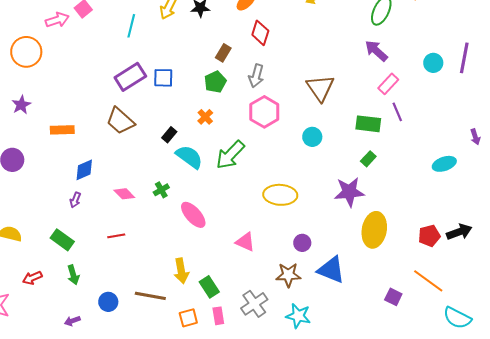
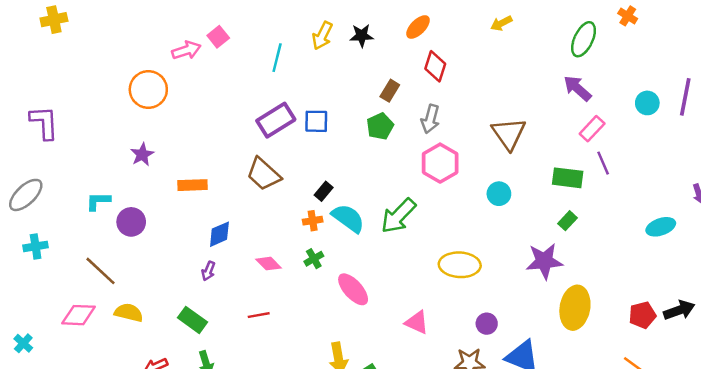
orange cross: (205, 117) -> (313, 221), moved, turned 35

